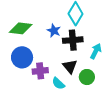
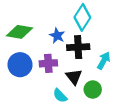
purple cross: (40, 71) -> (48, 63), moved

